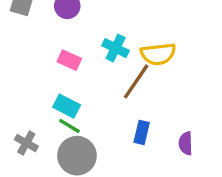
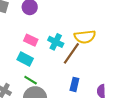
cyan cross: (116, 48) -> (56, 42), moved
cyan rectangle: (67, 106) -> (25, 59), moved

